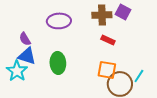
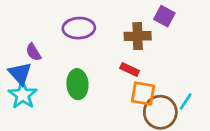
brown cross: (102, 15) -> (138, 36), moved
red rectangle: (108, 40) -> (130, 69), moved
blue triangle: (27, 56) -> (20, 73), moved, turned 30

